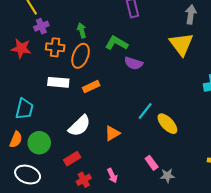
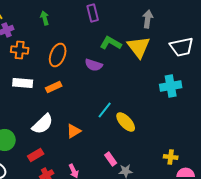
green arrow: (82, 30) -> (45, 18), moved
green L-shape: (117, 43) -> (111, 43), moved
orange ellipse: (81, 56) -> (58, 55), moved

